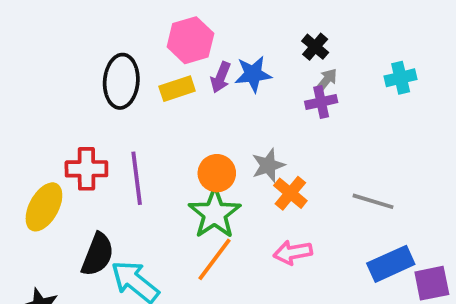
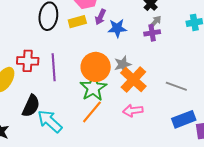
blue star: (253, 74) -> (117, 28), moved
orange circle: (217, 173) -> (96, 67), size x1.5
orange cross: (290, 193) -> (133, 80), size x1.5

